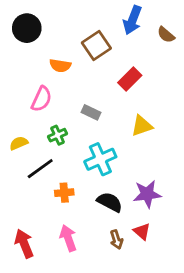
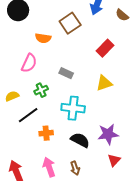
red rectangle: (130, 79) -> (105, 48), moved
cyan cross: (100, 159) -> (73, 108), turned 30
red triangle: (142, 231) -> (114, 160), moved, turned 32
brown arrow: (116, 239) -> (75, 168), moved

